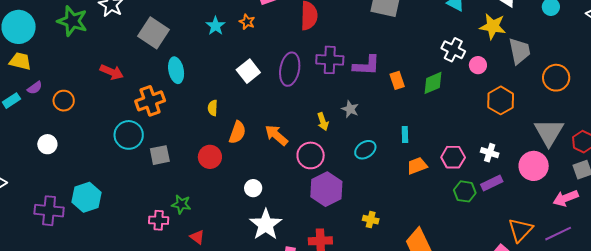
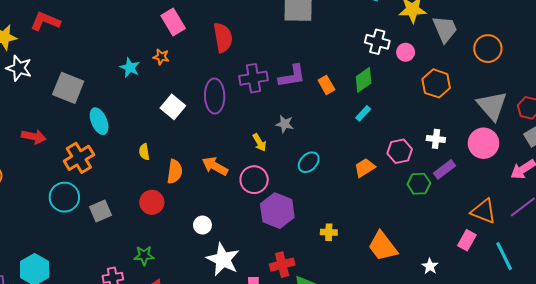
cyan rectangle: (405, 134) -> (363, 113), moved, turned 56
green star: (181, 204) -> (144, 255), moved
orange triangle: (520, 230) -> (484, 211), turned -40

